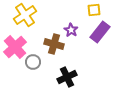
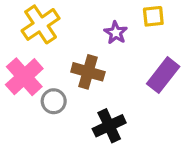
purple star: (71, 30) -> (116, 33), moved
purple rectangle: (100, 32) -> (163, 75), moved

